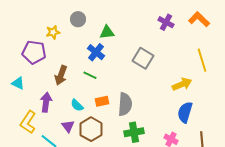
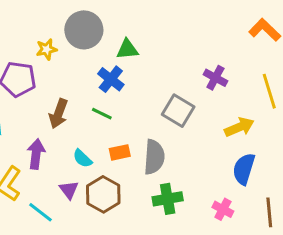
gray circle: (78, 19) -> (84, 30), size x1.6
purple cross: (166, 22) -> (215, 78), moved
gray square: (143, 58) -> (178, 111), moved

